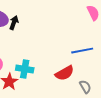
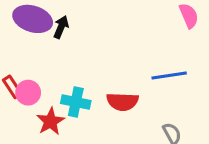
red semicircle: (65, 73) -> (122, 102), moved, turned 30

